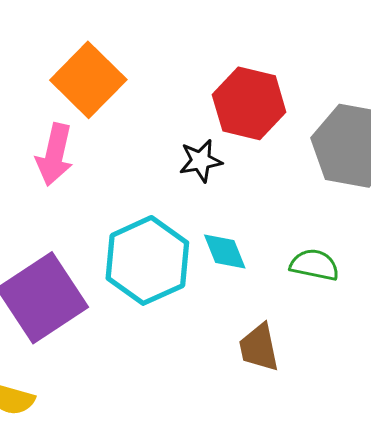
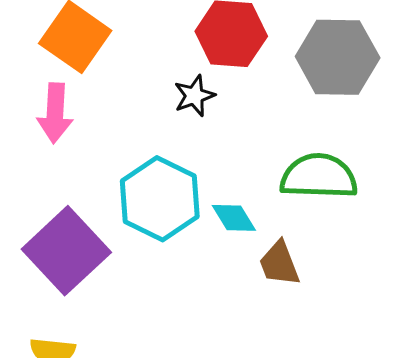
cyan diamond: (225, 251) -> (234, 218), moved
green semicircle: (314, 265) -> (319, 176), size x1.6

